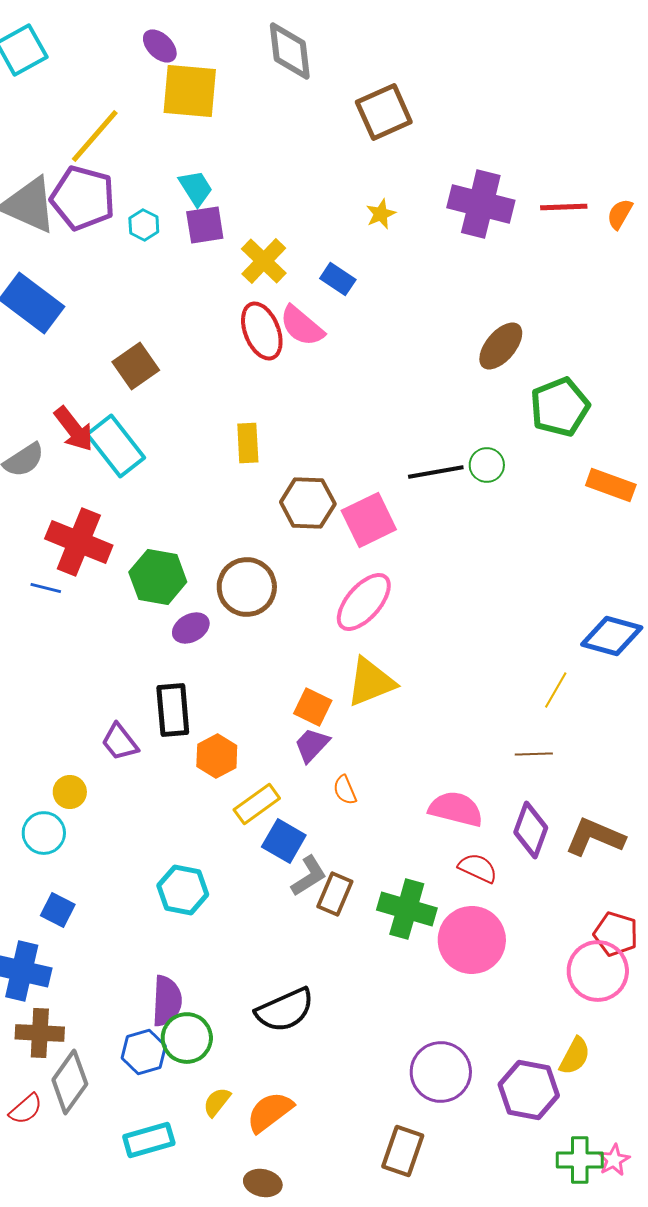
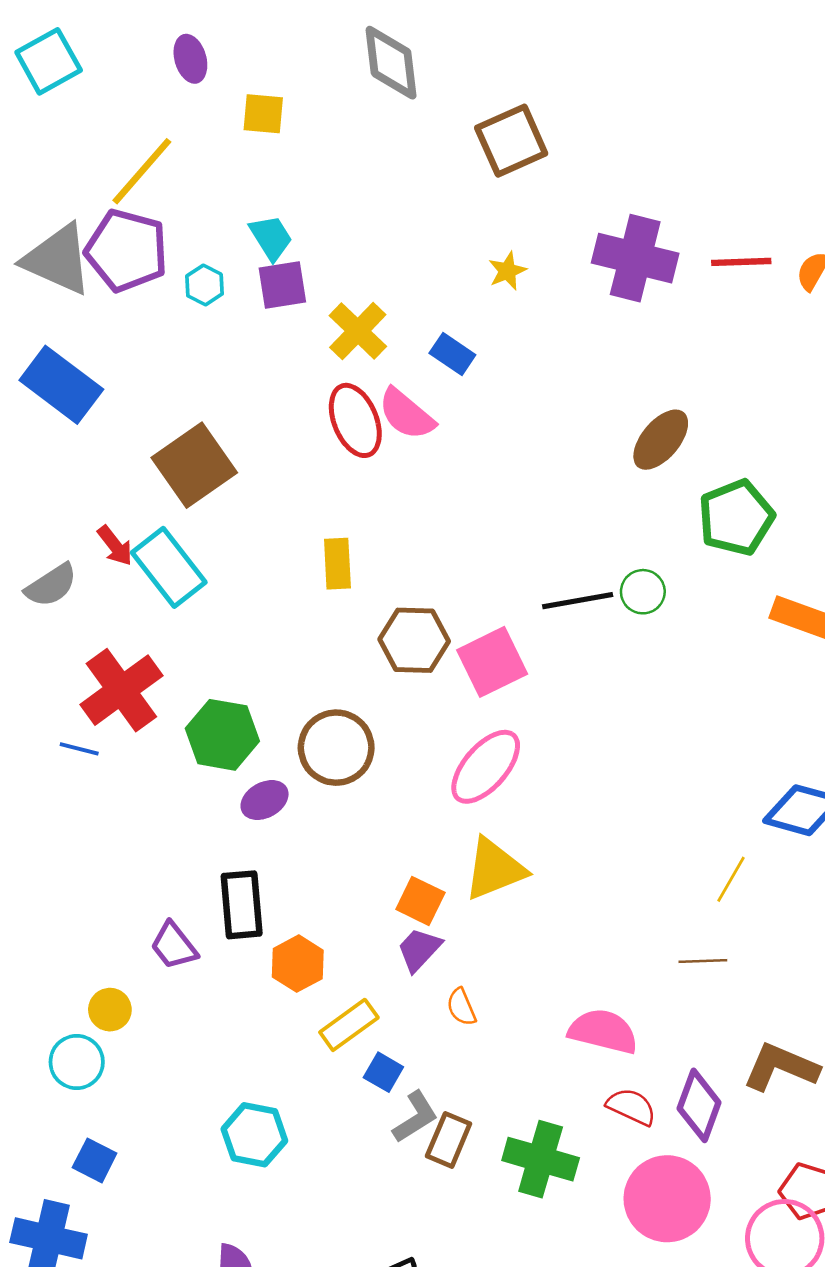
purple ellipse: (160, 46) -> (190, 59), moved, turned 30
yellow square: (190, 91) -> (263, 114), size x0.6
brown square: (136, 366) -> (194, 465), size x1.4
red arrow: (74, 429) -> (115, 546), size x0.7
red cross: (79, 542) -> (121, 690), turned 32
purple diamond: (531, 830) -> (699, 1105), moved
blue square: (284, 841) -> (383, 1072), size x0.7
pink circle: (472, 940) -> (667, 1199), moved

